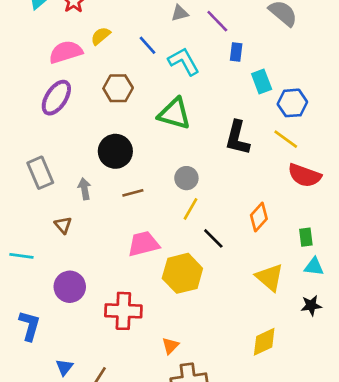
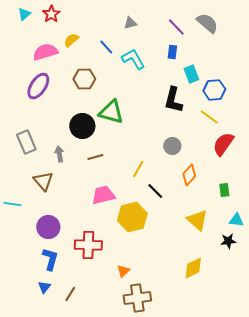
purple line: (217, 21) -> (176, 27), moved
green triangle: (174, 114) -> (111, 112), moved
black L-shape: (237, 138) -> (173, 100), moved
red semicircle: (304, 175) -> (223, 144), turned 105
gray circle: (186, 178) -> (172, 146), moved
brown triangle: (63, 225) -> (43, 181), size x1.5
cyan triangle: (314, 267) -> (236, 220), moved
blue L-shape: (30, 326) -> (50, 259), moved

